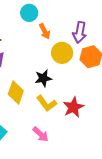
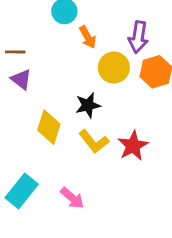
pink arrow: (41, 134) -> (72, 198), moved

